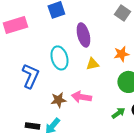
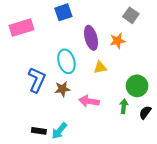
orange star: (121, 54) -> (118, 41), moved
brown star: (58, 100) -> (62, 89), moved
green arrow: (118, 113) -> (124, 106), moved, turned -48

